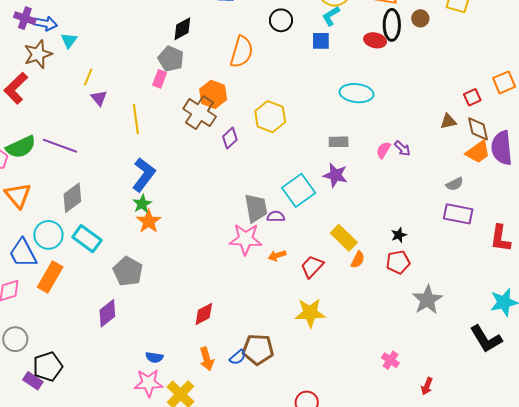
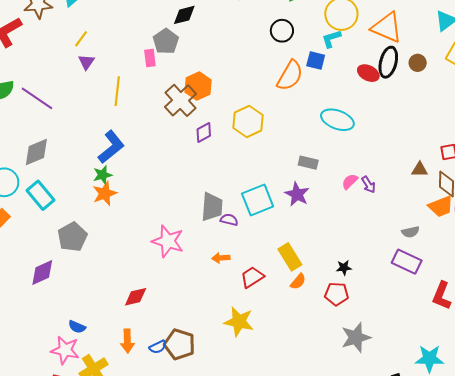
orange semicircle: (242, 52) -> (290, 76), moved
pink rectangle: (160, 79) -> (150, 58), turned -42
pink star: (246, 239) -> (168, 241), moved

